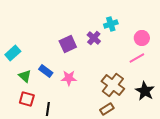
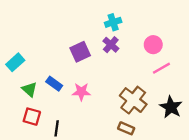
cyan cross: (111, 24) -> (113, 22), moved
pink circle: (142, 38) -> (153, 45), moved
brown rectangle: (107, 109) -> (126, 128), turned 56

